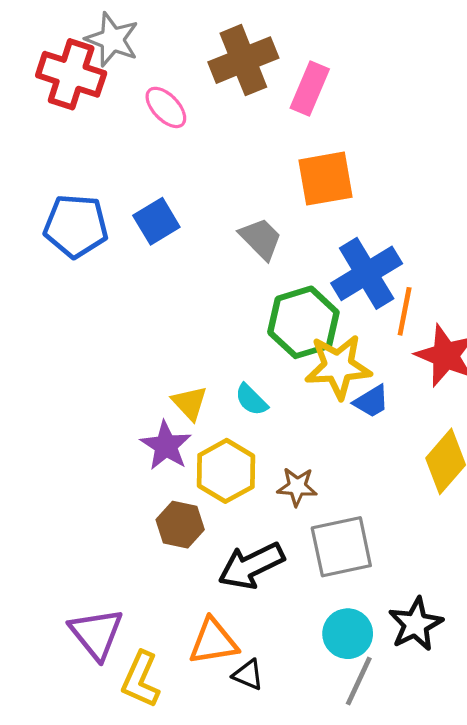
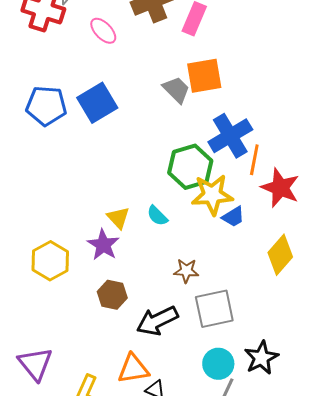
blue square: (156, 221) -> (97, 103), size x1.4
gray trapezoid: (261, 239) -> (176, 90), moved
yellow hexagon: (226, 471) -> (50, 261), moved
purple triangle: (96, 634) -> (35, 364), moved

